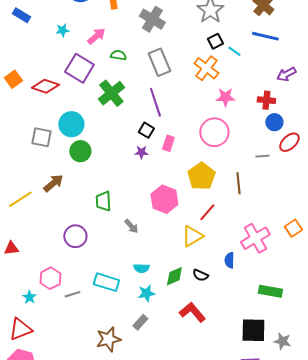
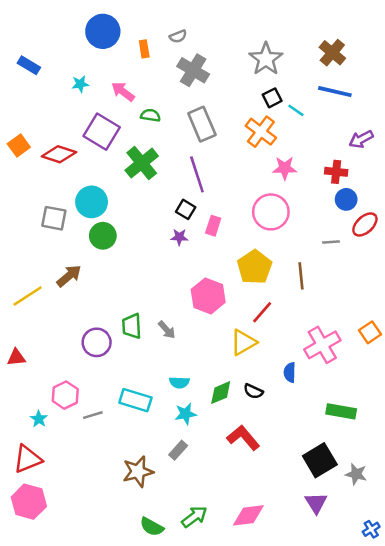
pink arrow: (96, 36) -> (123, 92), turned -102
green trapezoid: (103, 201) -> (132, 326), moved
black square: (253, 330) -> (320, 460), turned -32

